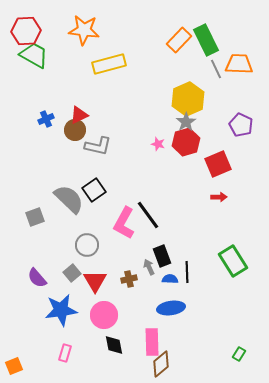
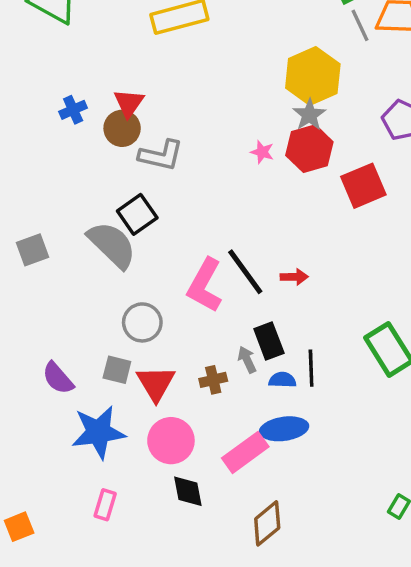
red triangle: (79, 115) -> (129, 103), turned -30
black square: (94, 190) -> (137, 214), moved
red arrow: (219, 197) -> (294, 277), moved
gray square: (35, 217) -> (33, 250), moved
gray square: (72, 273) -> (117, 370), turned -36
pink rectangle: (152, 342) -> (245, 452), moved, turned 56

